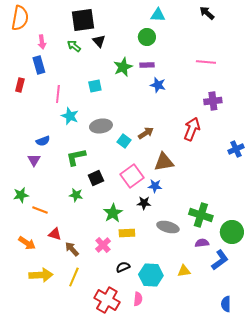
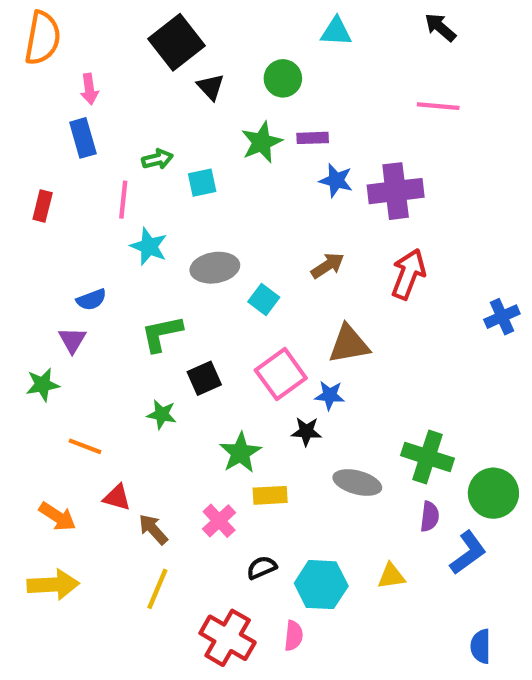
black square: (83, 20) -> (177, 42), turned -30
green circle: (147, 37) -> (283, 78), moved
green arrow: (74, 46) -> (157, 159), moved, turned 128
pink line: (206, 62) -> (438, 106), moved
red rectangle: (20, 85) -> (43, 206), moved
purple cross: (213, 101) -> (396, 191), moved, size x1.4
brown arrow: (146, 133) -> (328, 266), moved
green star: (21, 195) -> (43, 385), moved
purple semicircle: (202, 243) -> (430, 517), turned 104
yellow arrow: (41, 275) -> (53, 585), moved

